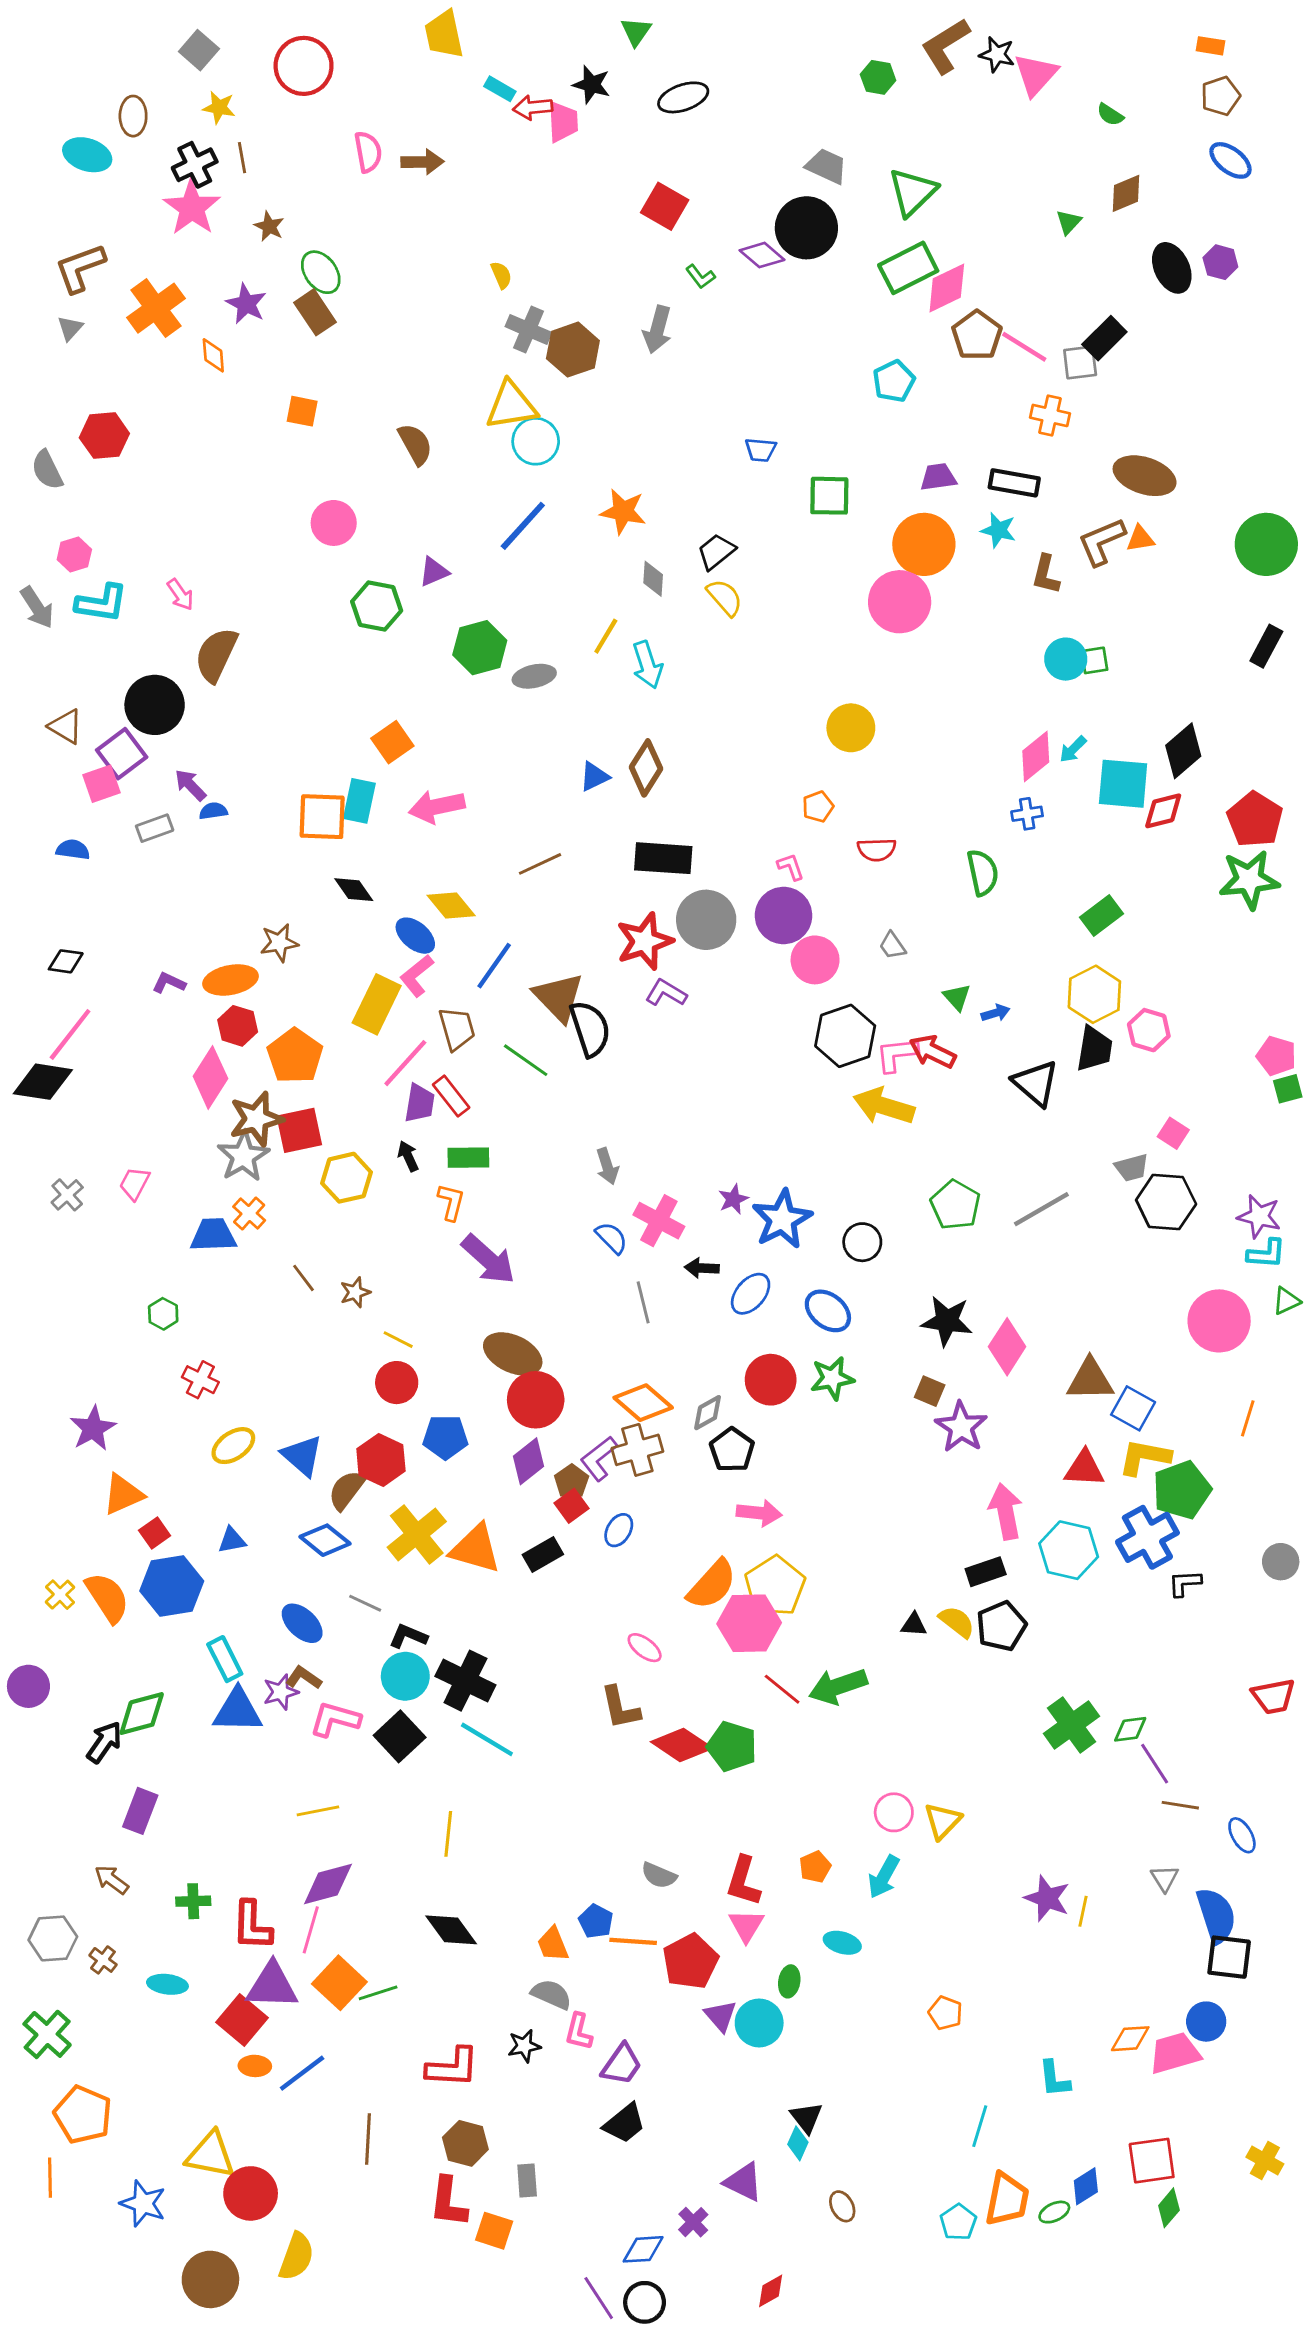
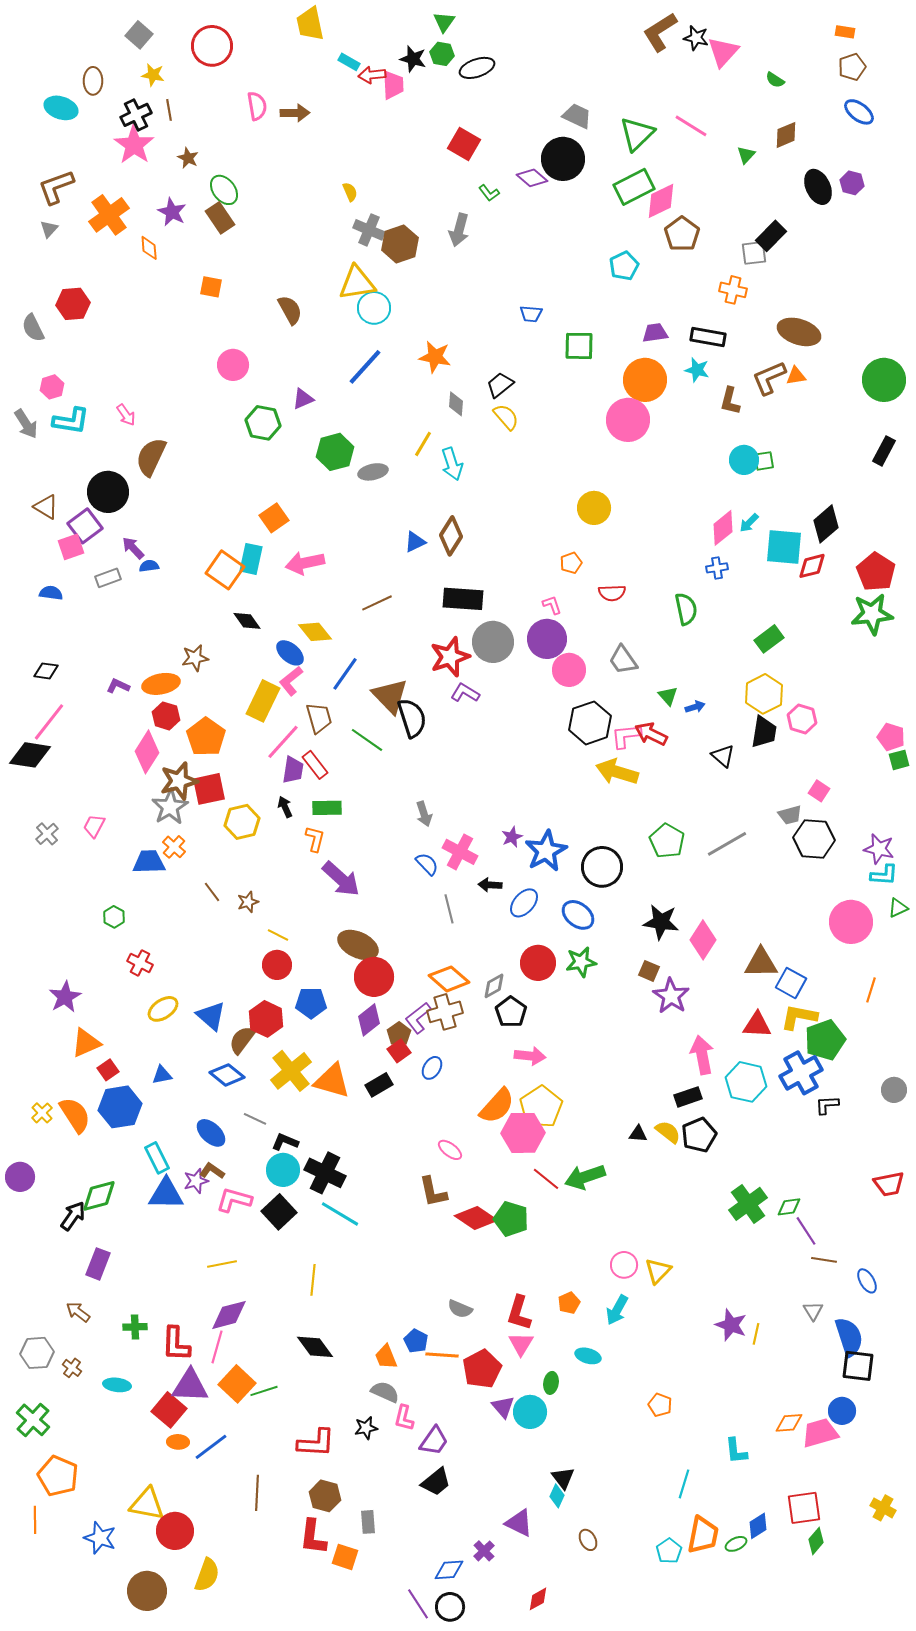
green hexagon: (878, 77) -> (442, 54), moved
pink line: (1024, 347) -> (691, 126), moved
orange square: (322, 817) -> (225, 570), turned 33
gray trapezoid: (892, 946) -> (623, 660), size x1.5
black triangle: (1036, 1083) -> (723, 756), size x0.7
black circle: (862, 1242) -> (602, 867), size x1.5

